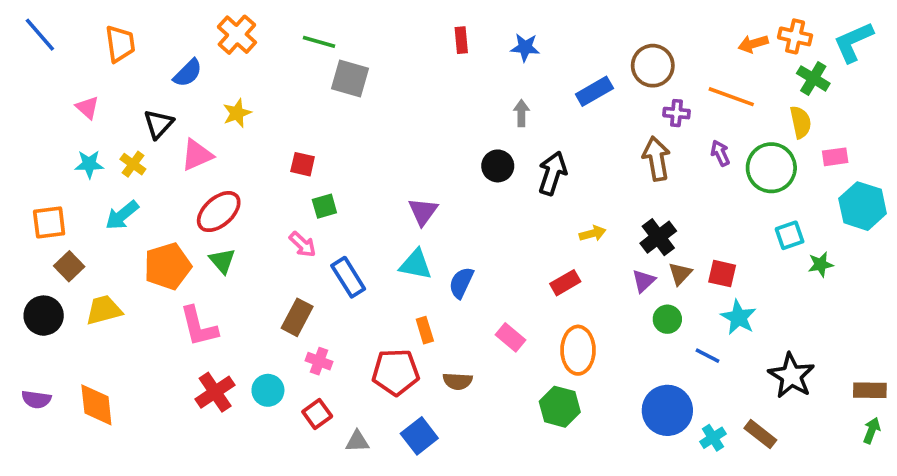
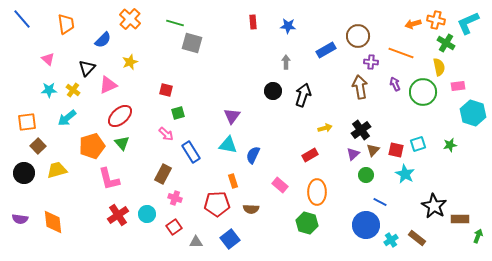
cyan square: (790, 235) -> (418, 144), moved
blue line: (707, 356) -> (380, 202), moved
brown rectangle: (870, 390) -> (460, 219), moved

